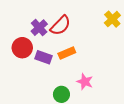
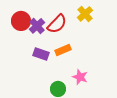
yellow cross: (112, 19) -> (85, 14), moved
red circle: (22, 48) -> (21, 21), moved

